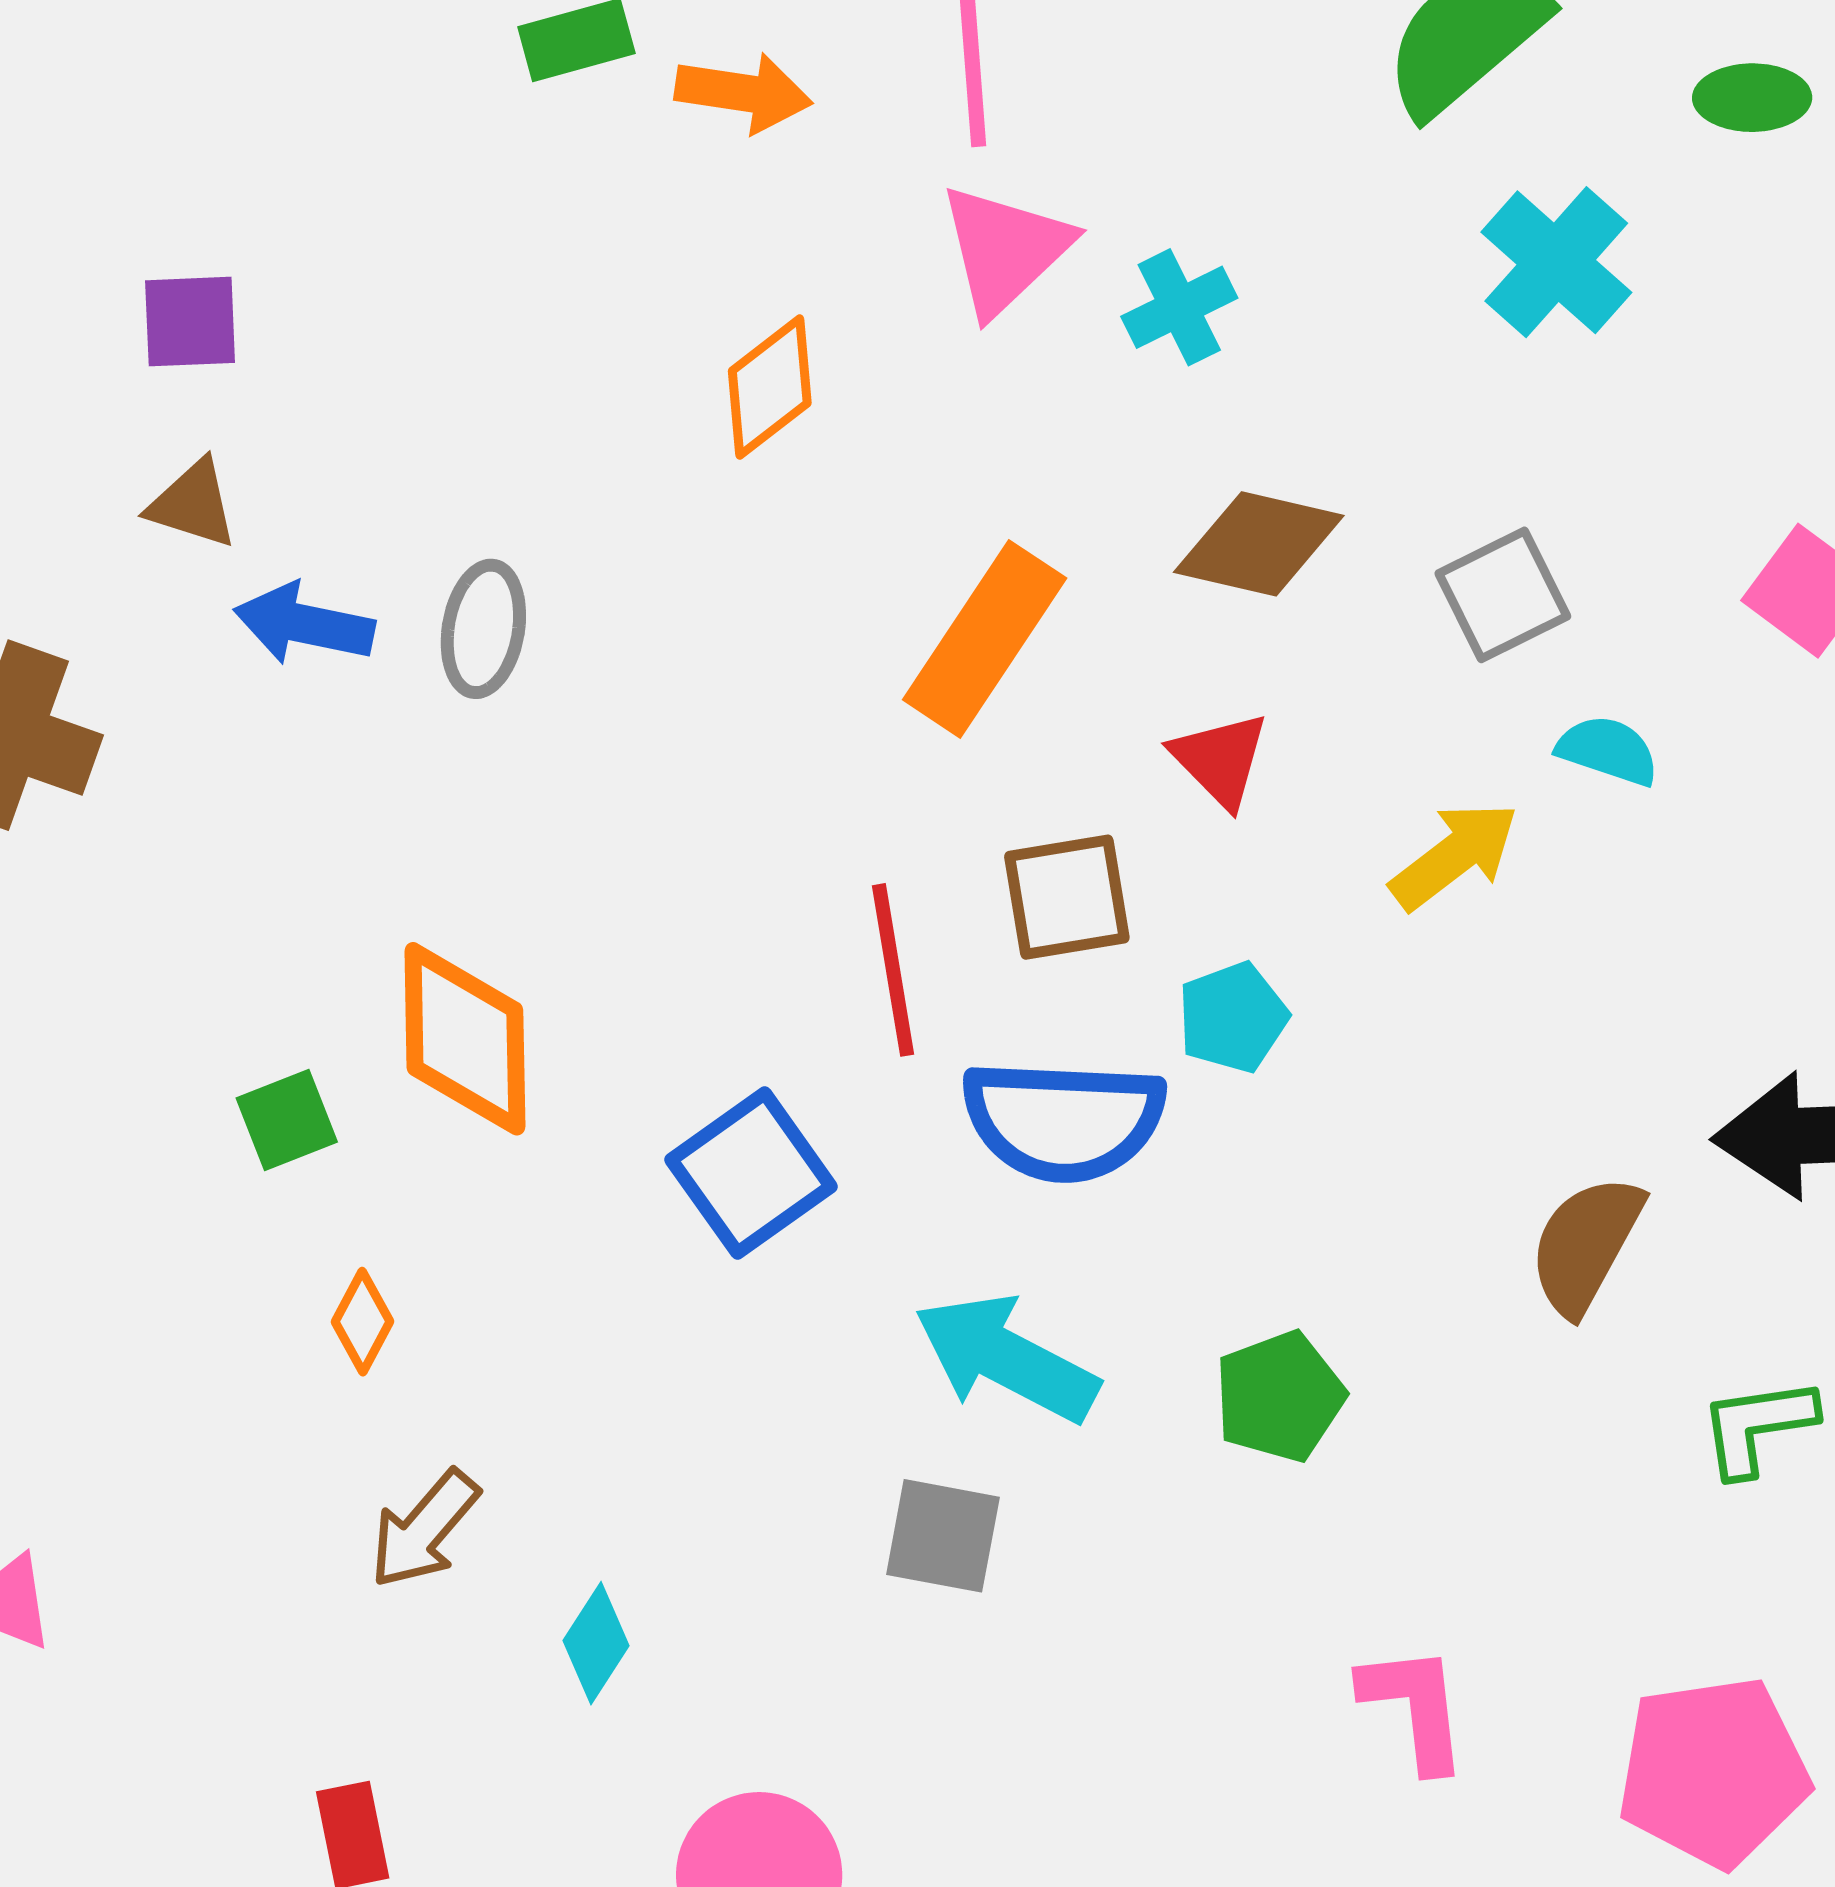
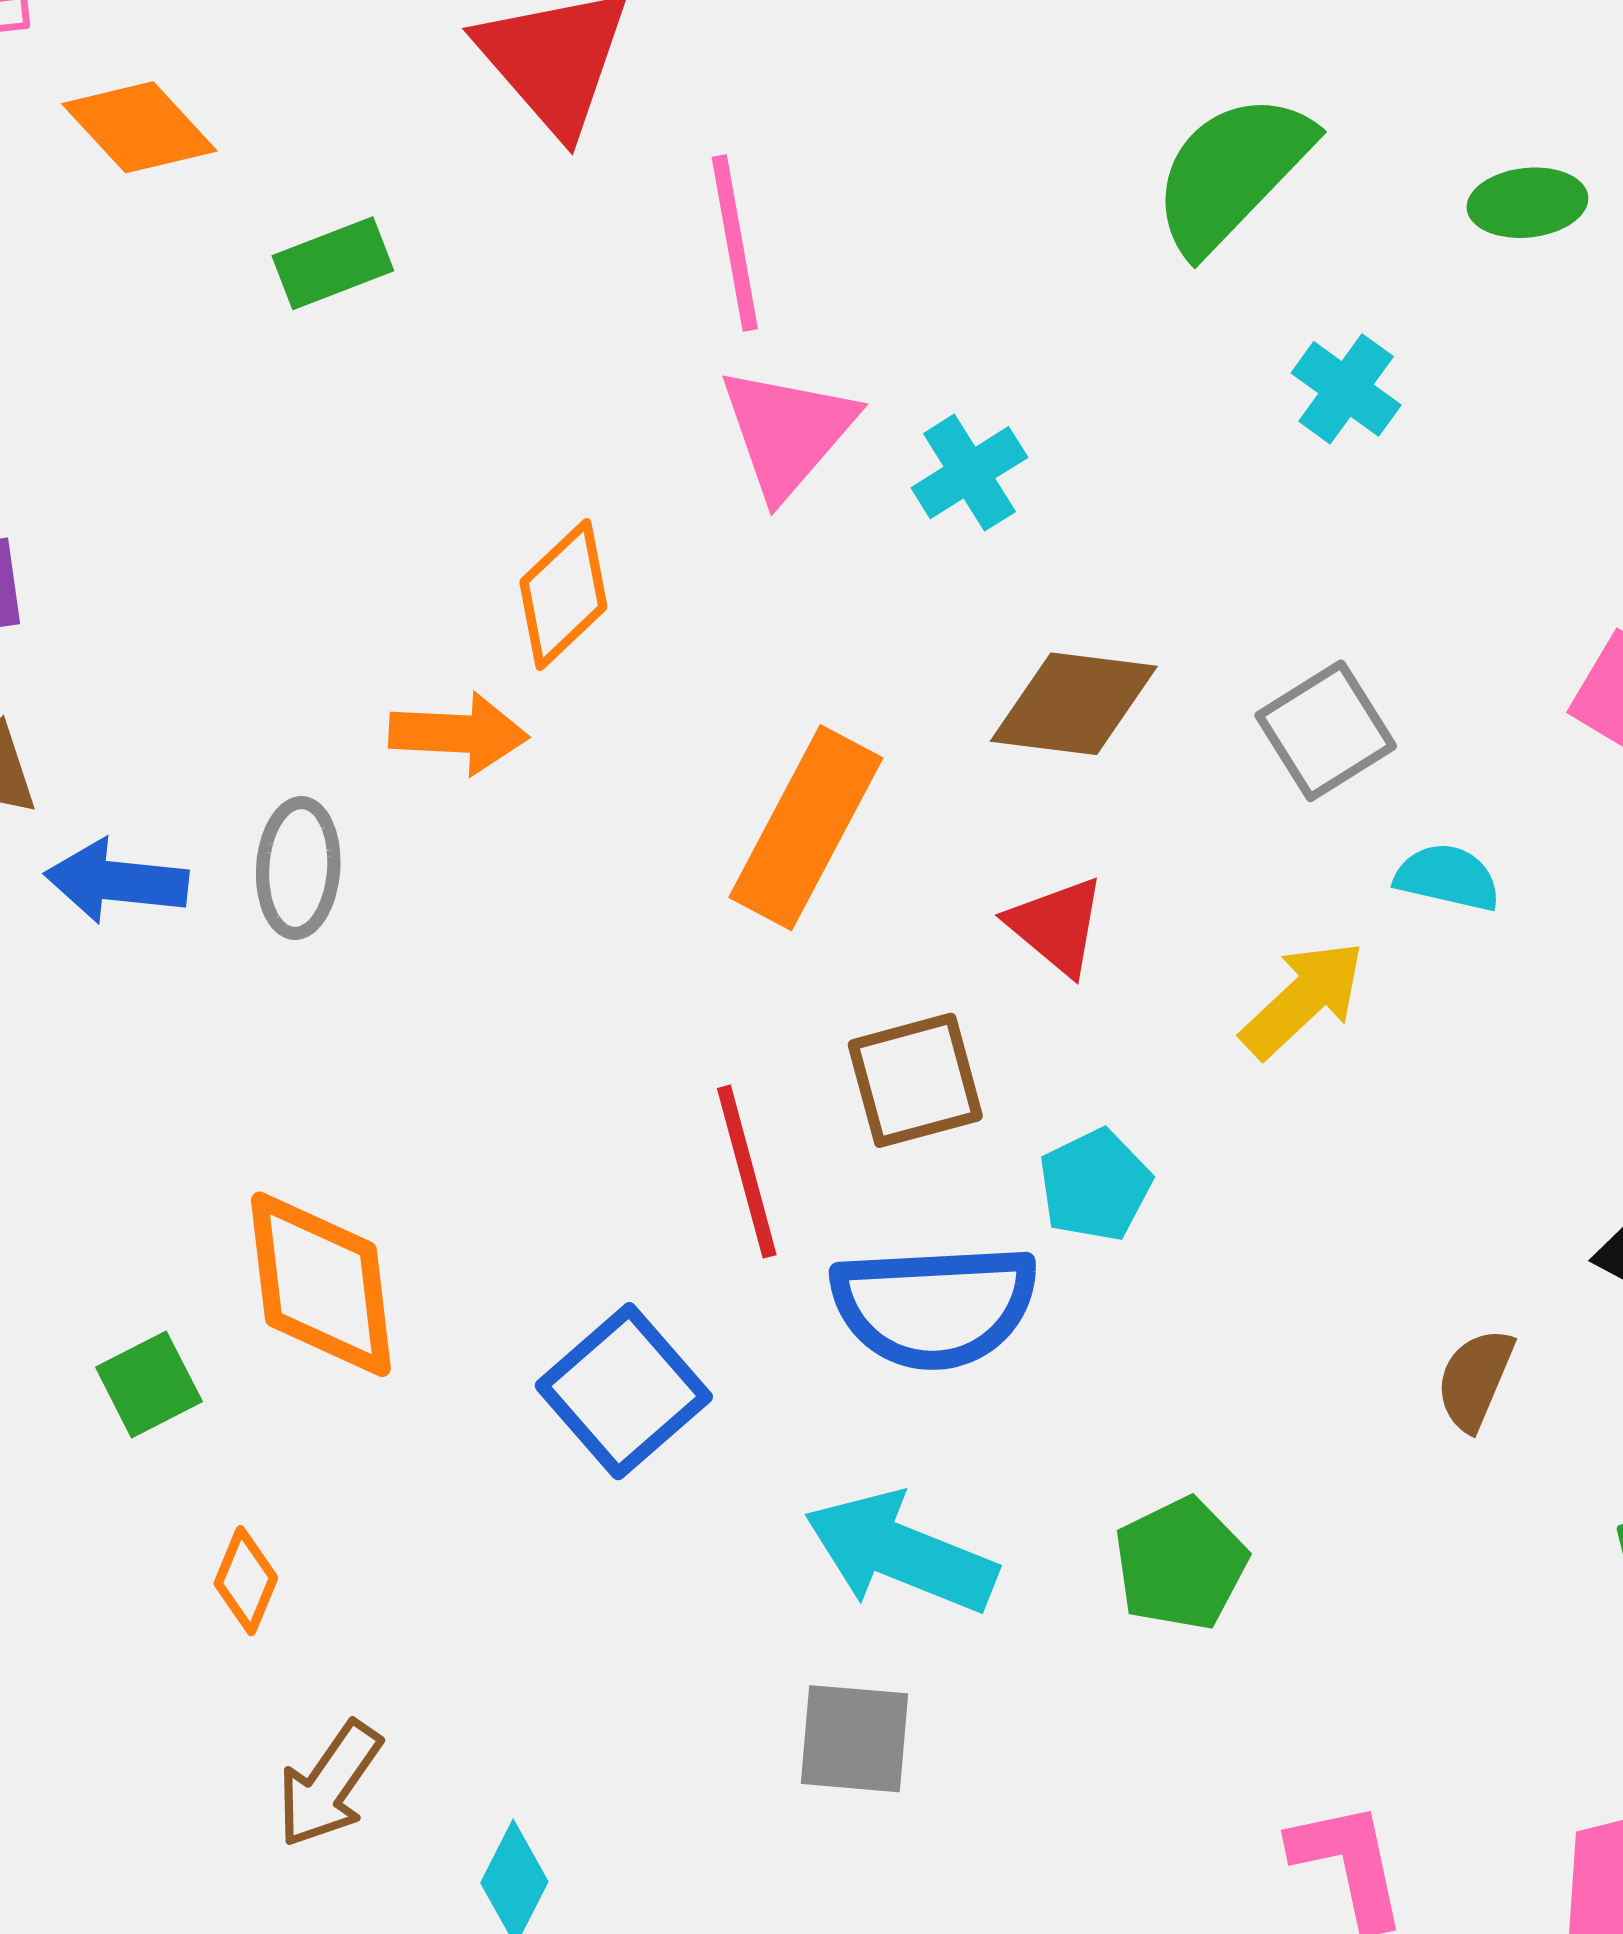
orange arrow: (743, 93) -> (459, 734), moved
cyan cross: (1556, 262) -> (1346, 389), size x0.7
brown semicircle: (1586, 1245) -> (1475, 1379), size x0.7

